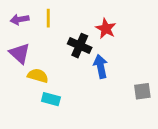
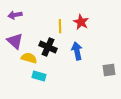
yellow line: (48, 18) -> (60, 26), moved
black cross: (80, 46) -> (48, 47), moved

